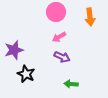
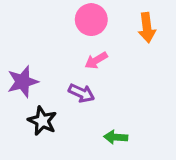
purple arrow: (62, 57) -> (81, 93), moved

